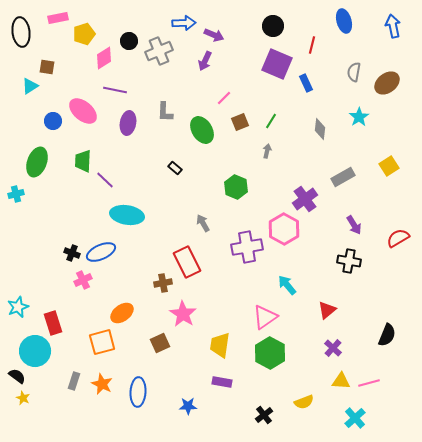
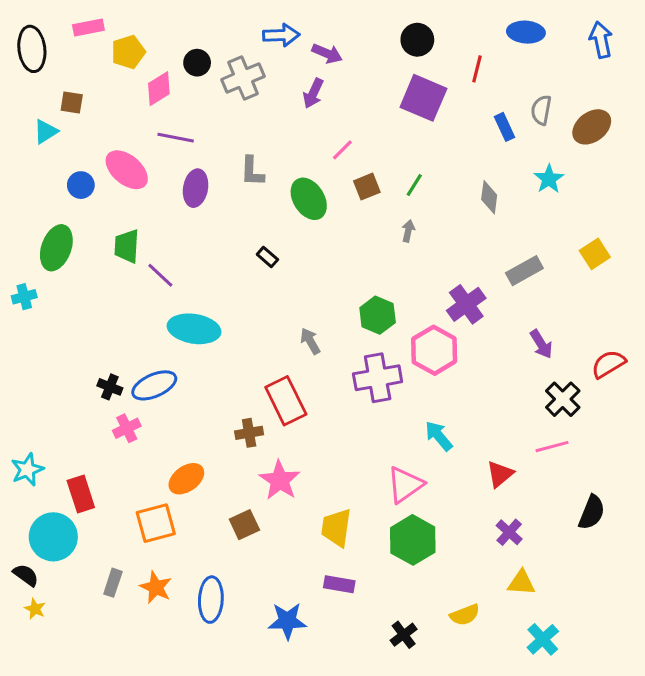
blue ellipse: (344, 21) -> (526, 32), turned -70
blue rectangle: (306, 83) -> (505, 127), moved
green hexagon: (236, 187) -> (378, 315), moved
black cross: (349, 261) -> (563, 399), moved, turned 35
pink line: (369, 383) -> (552, 447), moved
blue star: (188, 406) -> (287, 621), size x1.4

